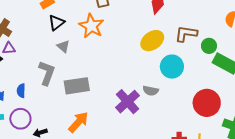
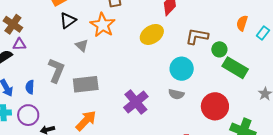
yellow ellipse: (152, 41) -> (152, 34), moved
gray triangle: (63, 46) -> (82, 45), moved
gray semicircle: (151, 91) -> (176, 94), moved

